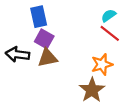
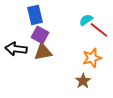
cyan semicircle: (109, 16) -> (86, 20), moved
brown star: (92, 90) -> (83, 81), size x0.7

